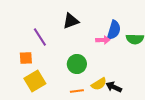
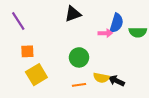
purple line: (40, 37) -> (18, 21), moved
yellow semicircle: (99, 84) -> (101, 78), turned 42

